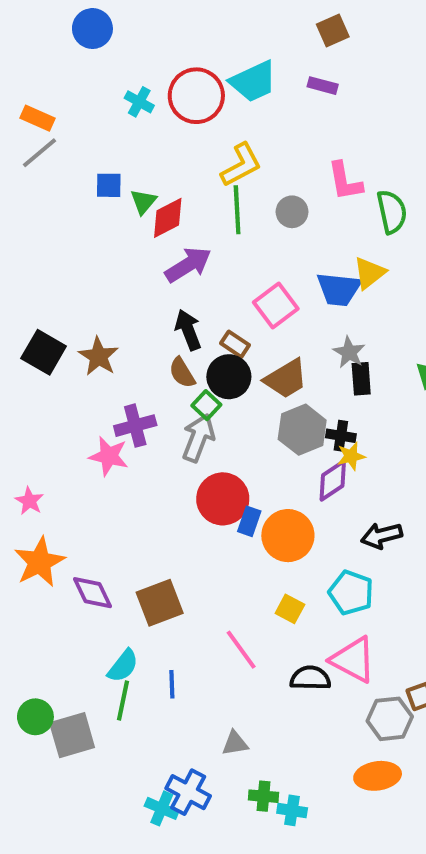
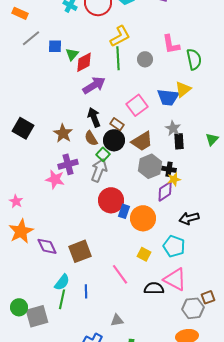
gray line: (40, 153) -> (31, 38), moved
brown star: (99, 356) -> (63, 133), moved

